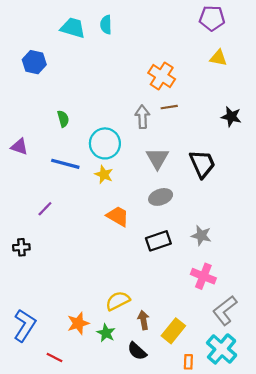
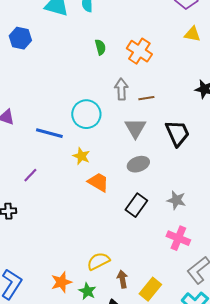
brown line: (169, 107) -> (146, 98), moved
green semicircle: (63, 119) -> (100, 47), moved
yellow star: (104, 174) -> (81, 156), moved
black rectangle: (158, 241) -> (136, 205), turned -35

